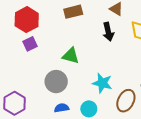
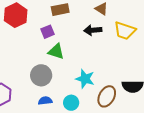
black arrow: (108, 32) -> (93, 30), turned 96
purple square: (30, 44) -> (48, 32), moved

